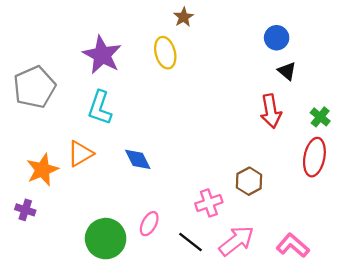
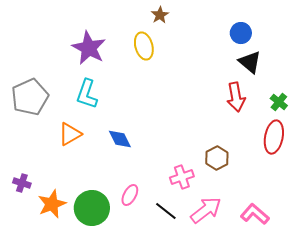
black triangle: (287, 71) -> (250, 62), size x1.4
gray pentagon: (34, 87) -> (30, 97), moved
orange star: (42, 170) -> (52, 204), moved

